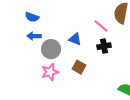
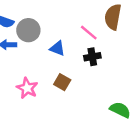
gray circle: (51, 49) -> (28, 30), moved
pink star: (50, 72) -> (27, 88), turned -30

